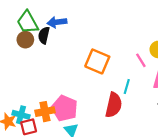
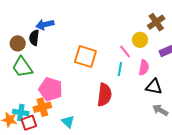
green trapezoid: (28, 22) -> (22, 67), moved
cyan line: (127, 87) -> (120, 69), moved
pink pentagon: (65, 108) -> (51, 89), moved

